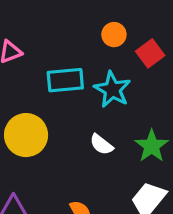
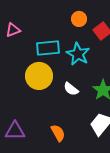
yellow circle: (26, 135) -> (39, 76), moved

